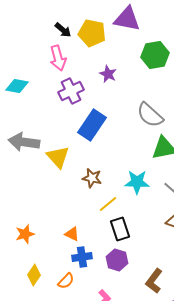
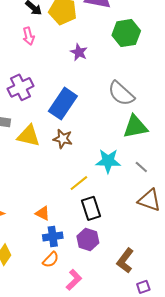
pink arrow: (58, 58) -> (29, 36), size x0.7
purple cross: (71, 91) -> (20, 87), moved
yellow triangle: (58, 157) -> (29, 136), turned -35
brown star: (92, 178) -> (63, 139), moved
orange semicircle: (66, 281) -> (51, 260), moved

